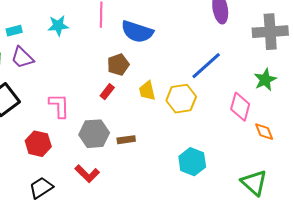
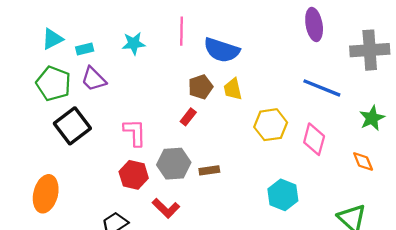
blue line: (206, 66) -> (322, 88), moved, turned 64
green star: (265, 80) -> (372, 118), moved
yellow trapezoid: (147, 91) -> (233, 89), moved
pink diamond: (240, 107) -> (314, 139), moved
red hexagon: (38, 144) -> (134, 175), moved

